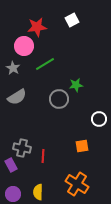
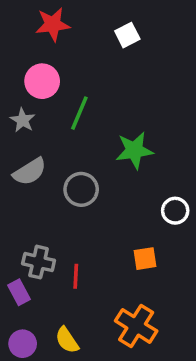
red star: (37, 27) -> (53, 24), moved
green line: (45, 64) -> (79, 113), turned -36
green star: (76, 85) -> (134, 150), size x1.5
gray circle: (59, 99) -> (81, 189), moved
yellow semicircle: (38, 192) -> (67, 340), turned -35

